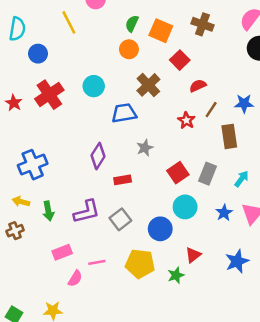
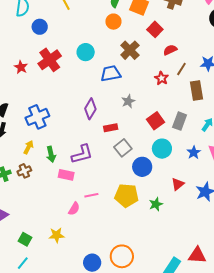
yellow arrow: (21, 202) -> (29, 147), turned 104
gray square: (120, 219) -> (123, 148), moved
pink rectangle: (62, 252) -> (66, 175), moved, turned 35
red triangle: (193, 255) -> (178, 184), moved

